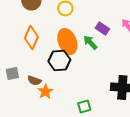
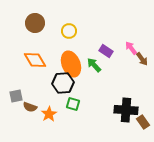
orange diamond: (31, 37) -> (35, 60), turned -55
brown semicircle: (34, 80) -> (30, 107), moved
green square: (84, 106) -> (73, 104), moved, turned 32

